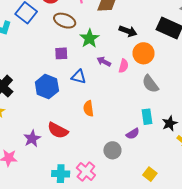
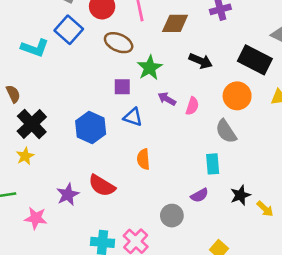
purple square: (61, 53) -> (122, 87), moved
orange circle: (144, 53) -> (237, 96), moved
cyan rectangle: (147, 117) -> (213, 164), moved
black star: (170, 123) -> (240, 195), moved

